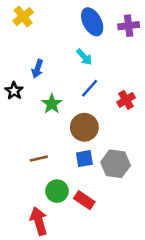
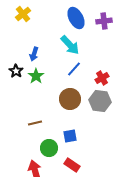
cyan arrow: (84, 57) -> (70, 45), size x1.5
green star: (52, 104) -> (36, 76), moved
blue square: (84, 159) -> (70, 136), moved
gray hexagon: (116, 164) -> (100, 101), moved
red rectangle: (84, 200) -> (72, 165), moved

